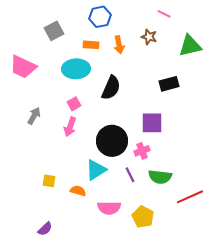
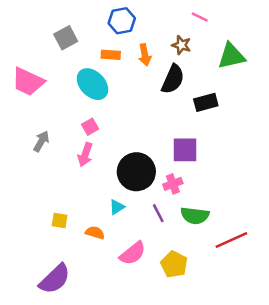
cyan ellipse: (76, 69) -> (92, 84), turned 48
black semicircle: (111, 88) -> (173, 79), moved
cyan triangle: (96, 170) -> (117, 207), size x0.6
pink semicircle: (109, 208) -> (133, 253), turned -40
purple semicircle: (45, 229) -> (55, 279), size x1.8

